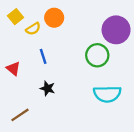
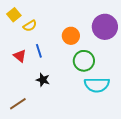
orange circle: (54, 18) -> (71, 36), moved
green circle: (97, 55) -> (84, 61), moved
red triangle: (13, 69) -> (20, 56), moved

